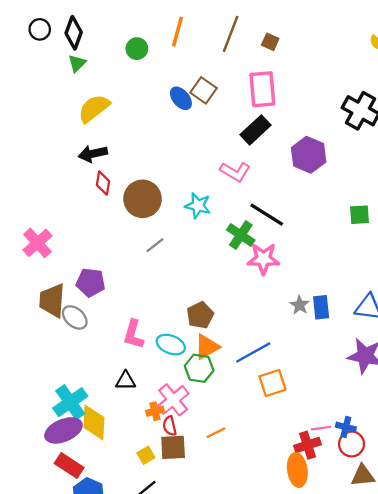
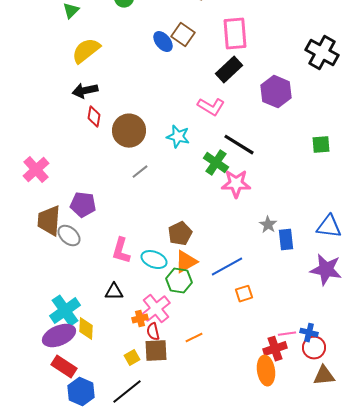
blue rectangle: (321, 307) -> (286, 240), moved
orange square: (272, 383) -> (244, 294), size x0.7
yellow diamond: (94, 423) -> (86, 329), size x0.7

